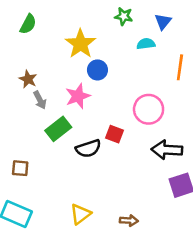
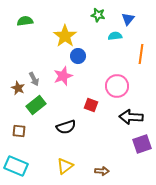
green semicircle: (28, 24) -> (25, 21), turned -126
brown star: (28, 79) -> (18, 88), moved
green rectangle: (58, 129) -> (36, 105), moved
black semicircle: (88, 149) -> (66, 127), moved

